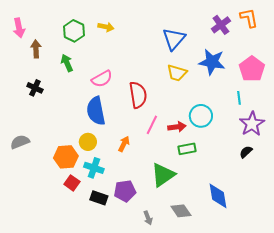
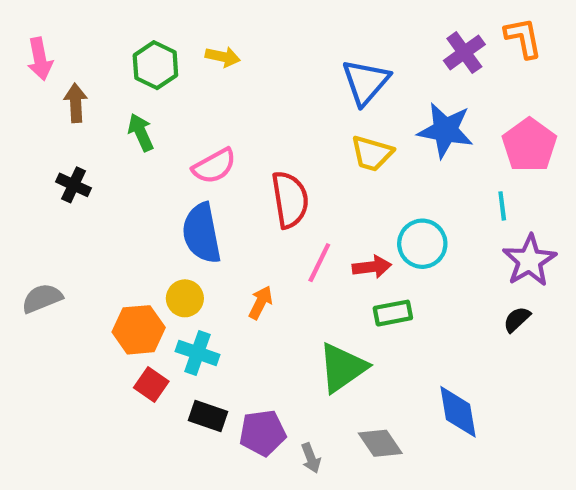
purple pentagon: (125, 191) -> (263, 433), moved

